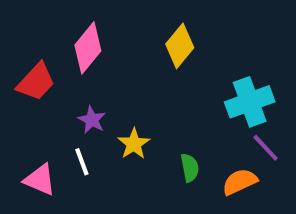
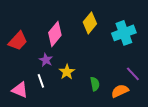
pink diamond: (88, 48) -> (55, 34), moved
cyan cross: (250, 102) -> (124, 33), moved

